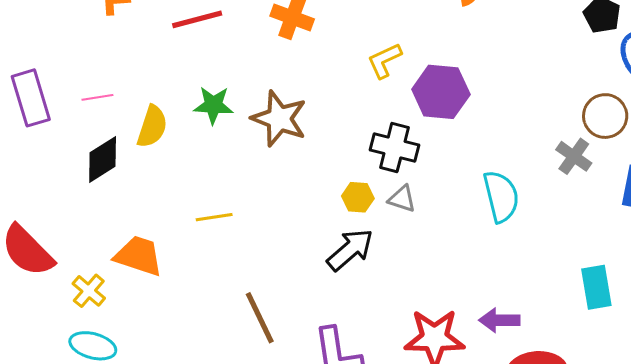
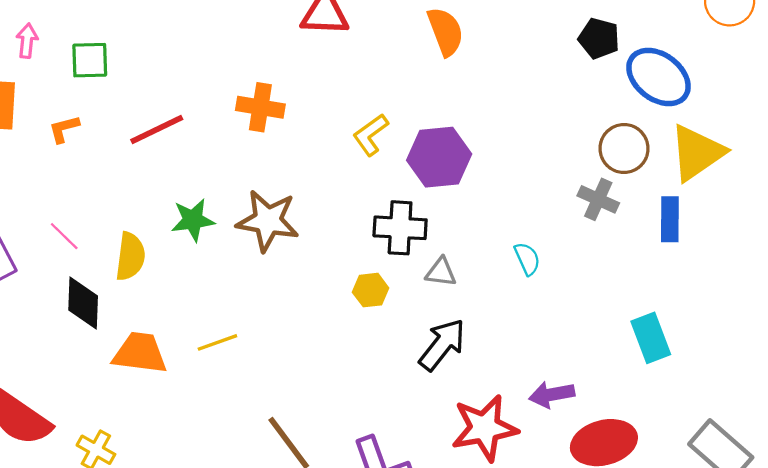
pink line: (97, 97) -> (64, 236), turned 64
black diamond: (103, 160) -> (83, 303), turned -45
cyan semicircle: (501, 196) -> (527, 259), size x0.6
gray triangle: (402, 199) -> (441, 272), moved
black arrow: (350, 250) -> (442, 345), moved
orange trapezoid: (139, 256) -> (140, 353), moved

